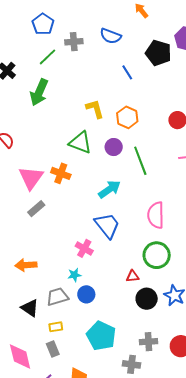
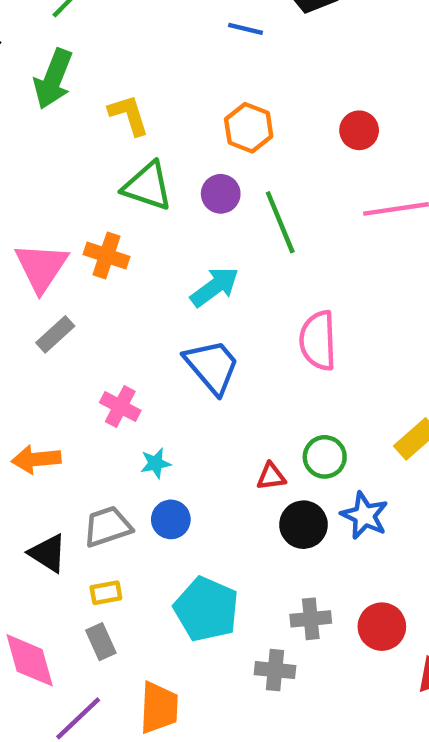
blue line: (127, 72) -> (245, 29), turned -42
yellow L-shape: (95, 109) -> (129, 115), moved
pink cross: (84, 248) -> (120, 407), moved
green circle: (157, 255) -> (325, 457), moved, size x0.7
cyan star: (74, 275) -> (156, 463), moved

